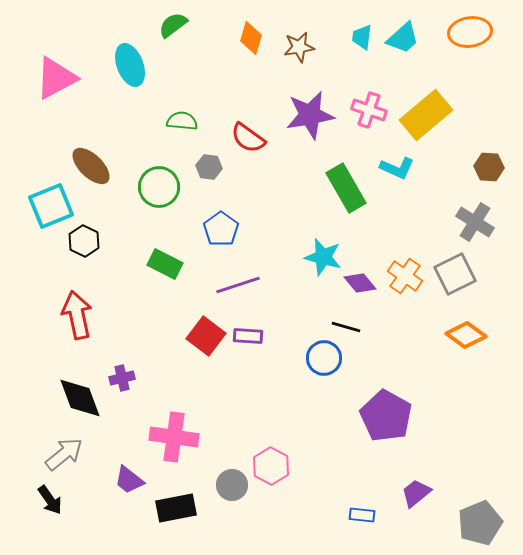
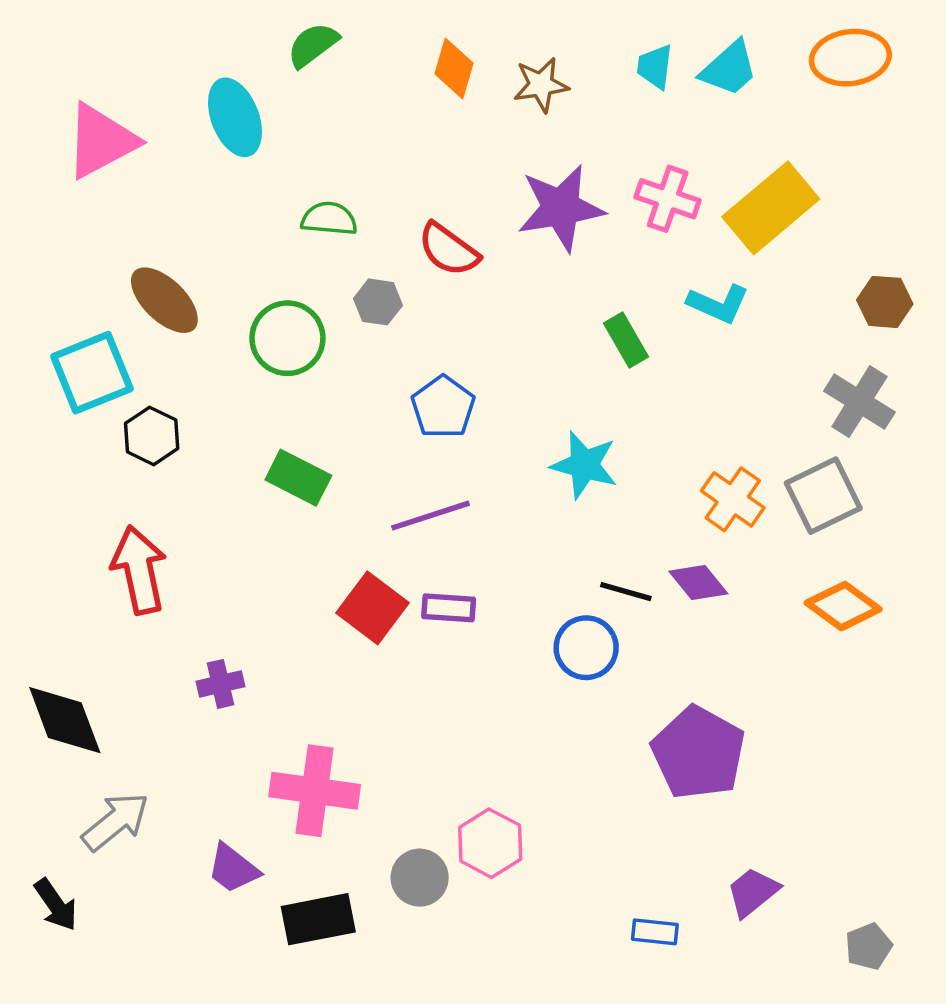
green rectangle: (346, 188) -> (626, 340), size x0.6
blue pentagon: (221, 229) -> (443, 407), moved
purple diamond: (360, 283) -> (698, 583), moved
black diamond: (80, 398) -> (65, 720), moved
black arrow: (50, 500) -> (56, 905), moved
gray pentagon: (480, 523) -> (869, 946), size x0.6

